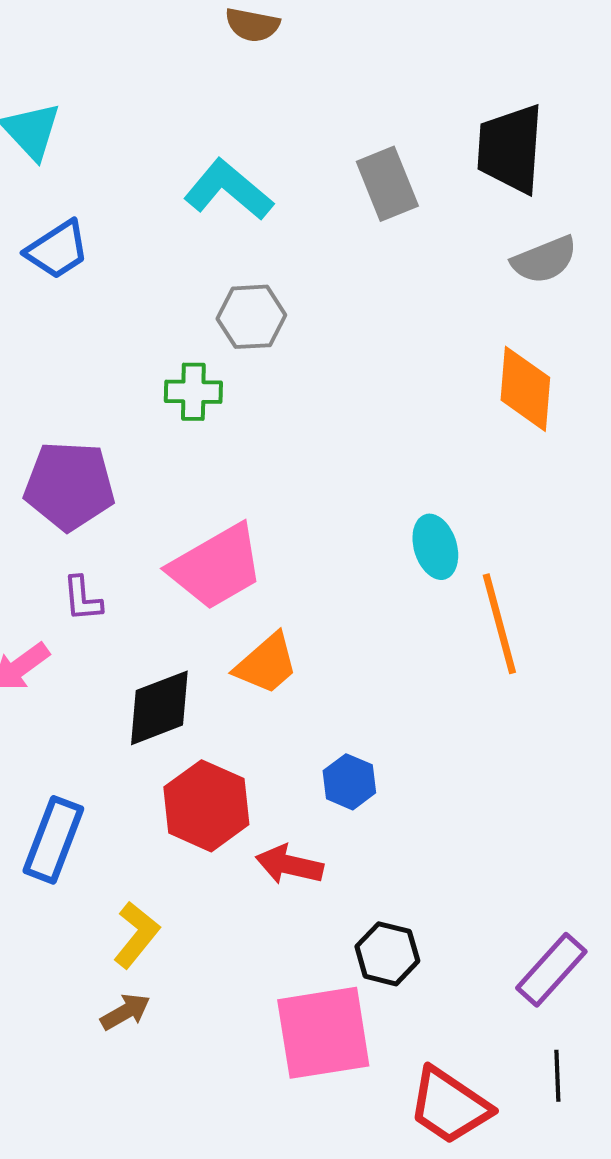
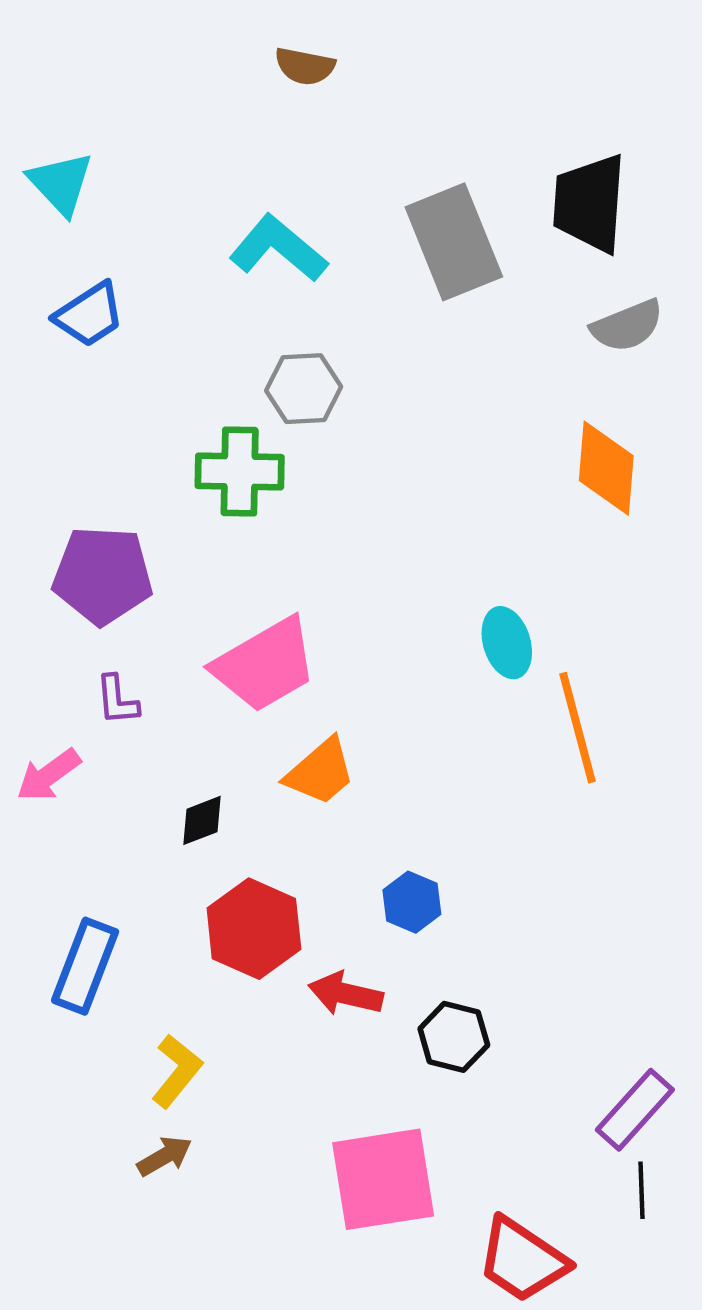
gray rectangle: (387, 184) -> (454, 242), size x1.4
green cross: (193, 392) -> (240, 471), size x1.4
black diamond: (159, 708) -> (202, 820), size x0.6
black hexagon: (387, 954) -> (454, 1037), moved
black line: (557, 1076) -> (642, 1190), moved

